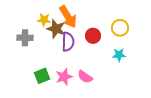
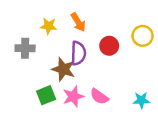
orange arrow: (68, 17) -> (78, 22), size x0.7
brown star: (56, 29) -> (63, 69), moved
cyan star: (119, 55) -> (141, 100), moved

